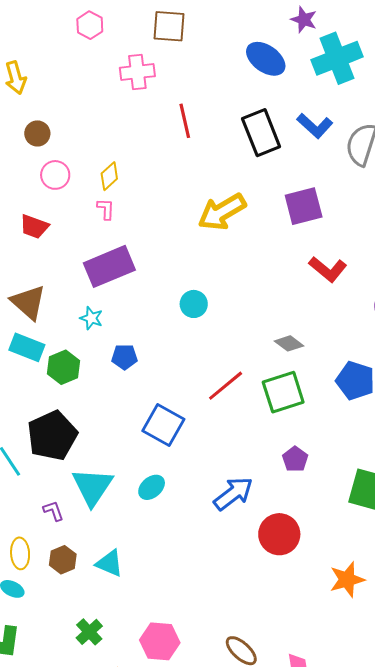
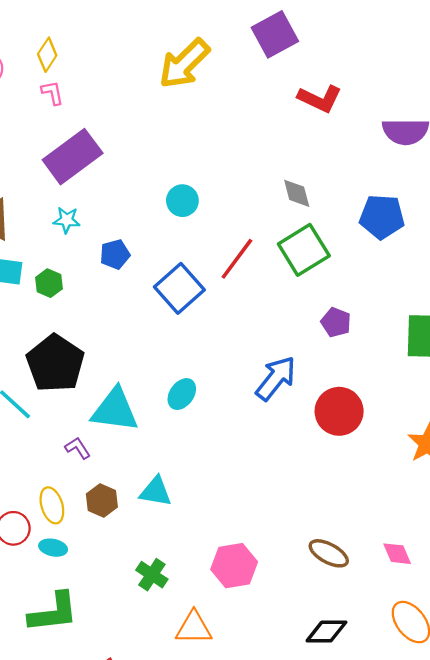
cyan circle: (194, 304) -> (182, 201), moved
gray diamond: (289, 343) -> (297, 193), turned 52
green hexagon: (63, 367) -> (49, 283), size x0.7
blue square: (163, 425) -> (179, 288), moved, turned 33
cyan triangle: (92, 487) -> (115, 410), turned -42

